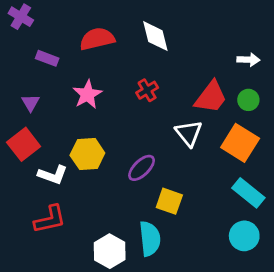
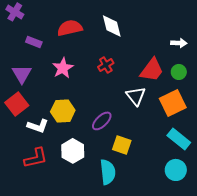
purple triangle: (31, 103) -> (22, 74), size x1.5
orange square: (240, 143) -> (173, 103), turned 32
white hexagon: (110, 251) -> (73, 151), moved

